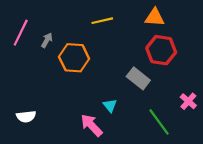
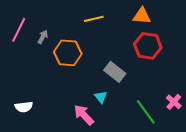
gray rectangle: (138, 78) -> (115, 72), moved
pink cross: (188, 101) -> (174, 102), moved

